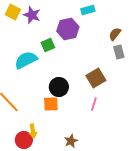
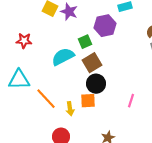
brown square: (96, 78) -> (92, 63), moved
yellow arrow: (33, 131) -> (70, 109), moved

